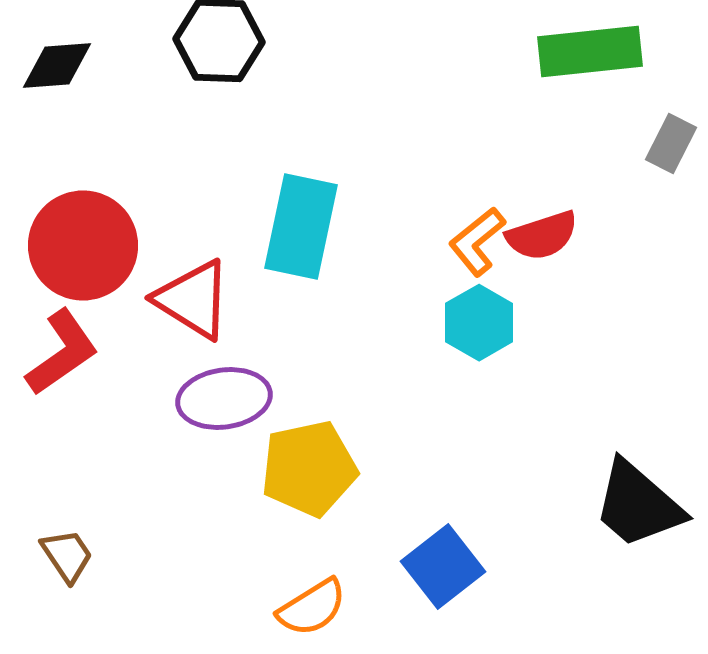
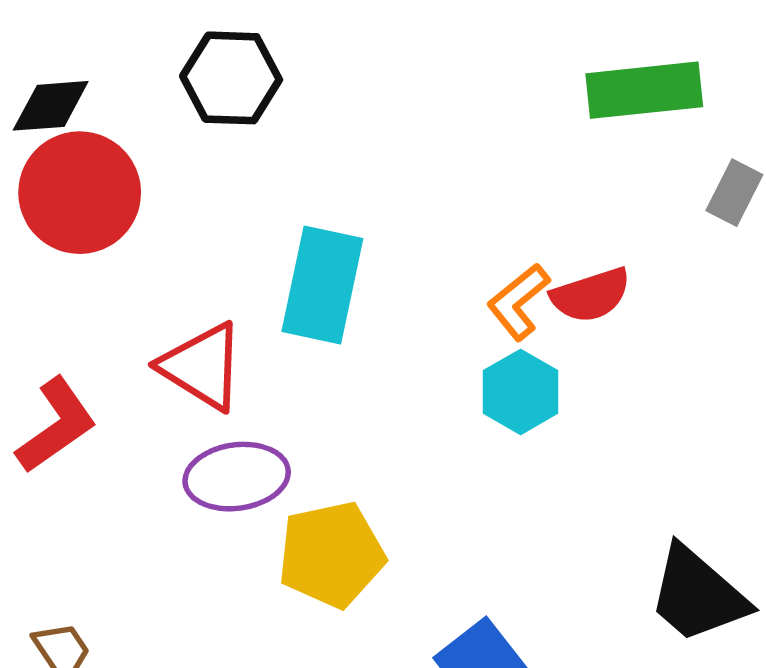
red circle: (83, 246) -> (80, 193), moved

